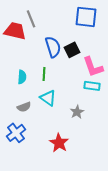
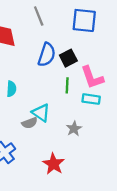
gray line: (31, 19) -> (39, 16), moved
blue semicircle: (53, 47) -> (47, 55), turned 35
green line: (44, 74) -> (67, 85), moved
gray semicircle: (24, 107) -> (30, 123), moved

